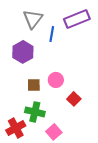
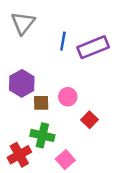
gray triangle: (33, 19) -> (23, 23), moved
purple rectangle: (77, 19) -> (93, 47), moved
purple hexagon: (23, 52) -> (22, 83), moved

